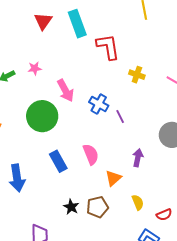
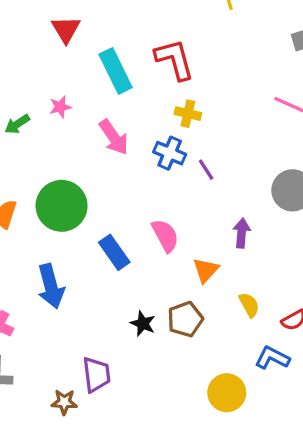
cyan rectangle: (77, 24) -> (116, 71), moved
yellow cross: (137, 75) -> (188, 114), moved
green circle: (42, 116) -> (62, 206), moved

